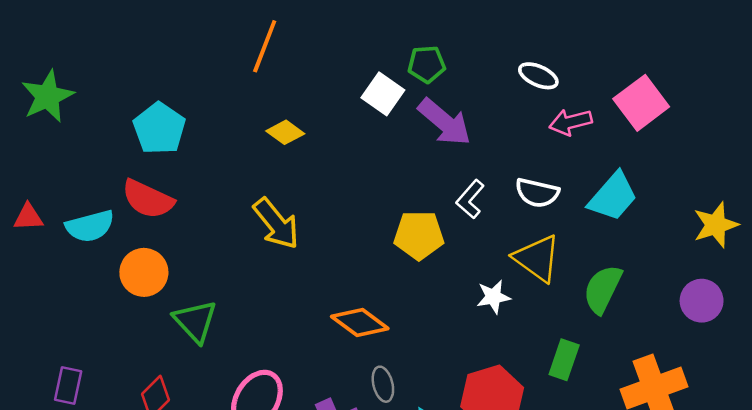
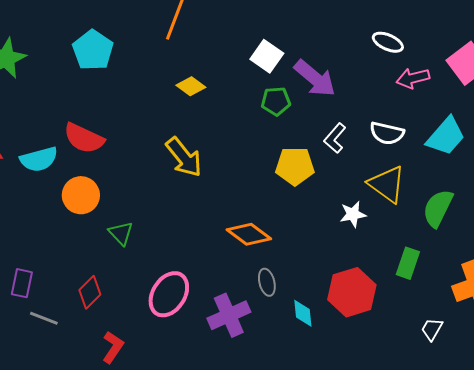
green pentagon: (427, 64) -> (276, 101), moved
cyan pentagon: (159, 128) -> (93, 50), moved
green triangle: (195, 321) -> (121, 233), size x0.7

